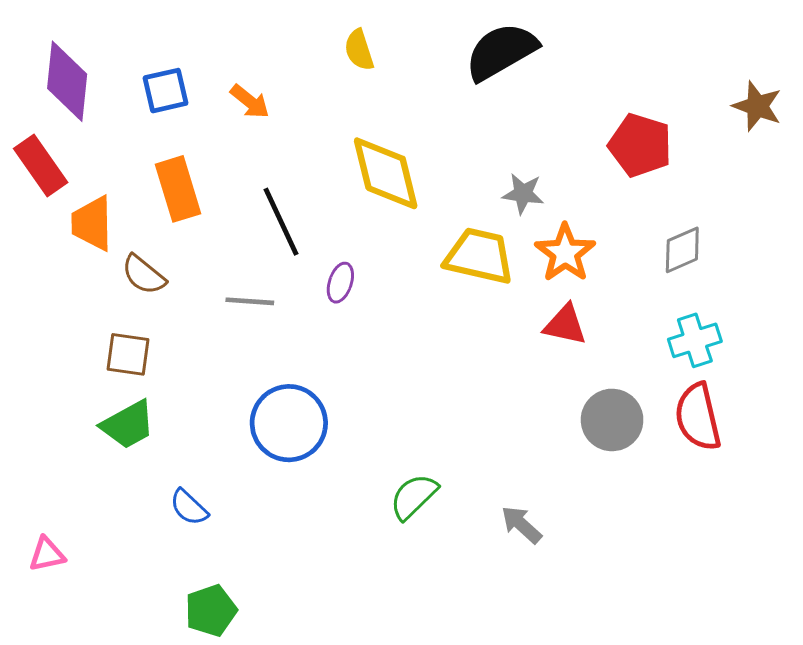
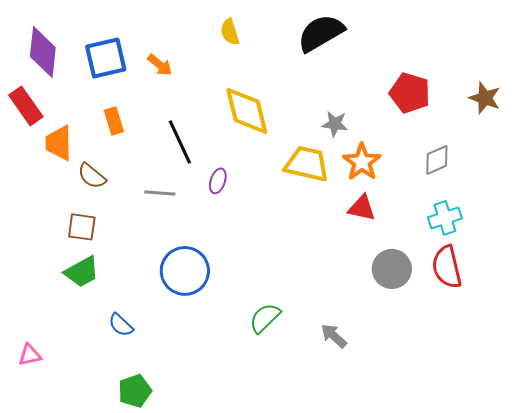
blue square: (165, 91) -> (106, 58), size x1.4
brown star: (757, 106) -> (485, 98), moved
orange rectangle: (178, 189) -> (114, 121), size x0.7

